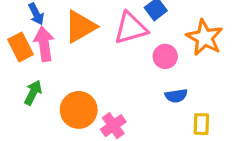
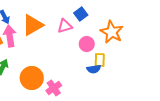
pink triangle: (131, 28) -> (65, 26), size x0.7
yellow rectangle: (201, 124) -> (100, 60), moved

